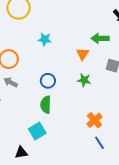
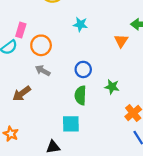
green star: (84, 80) -> (112, 87), moved
cyan square: (37, 131) -> (71, 124), turned 30

